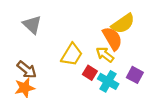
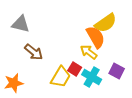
gray triangle: (32, 25) -> (21, 24), turned -30
yellow trapezoid: (72, 55) -> (61, 77), moved
brown arrow: (27, 70) -> (34, 52), moved

